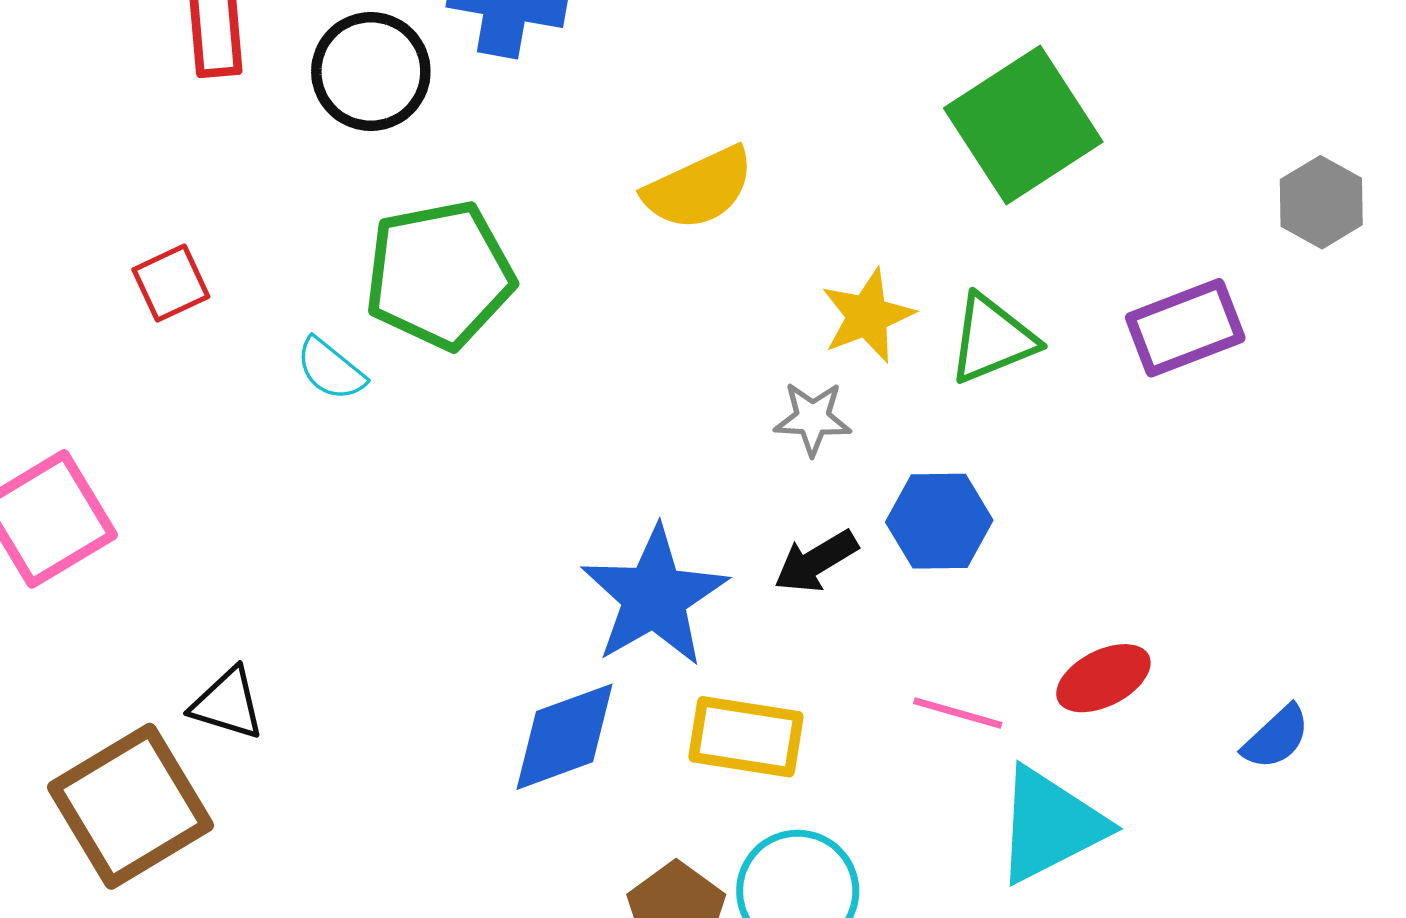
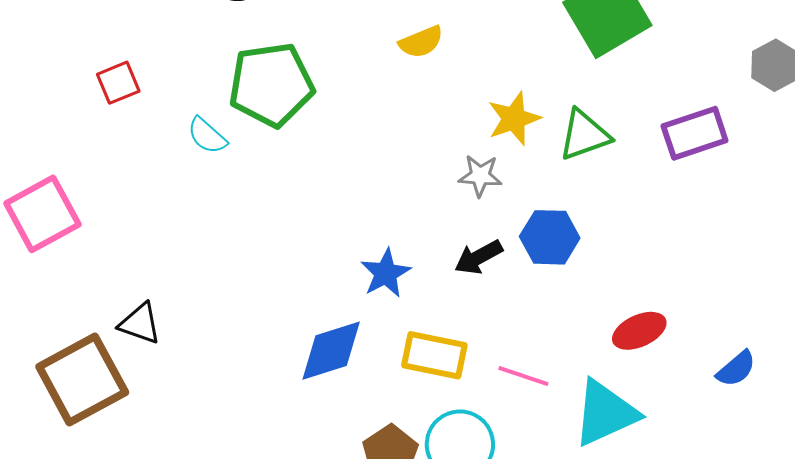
yellow semicircle: (699, 188) -> (421, 42), size x0.7
blue star: (654, 597) -> (386, 273), size x0.6
pink line: (958, 713) -> (523, 376), moved

